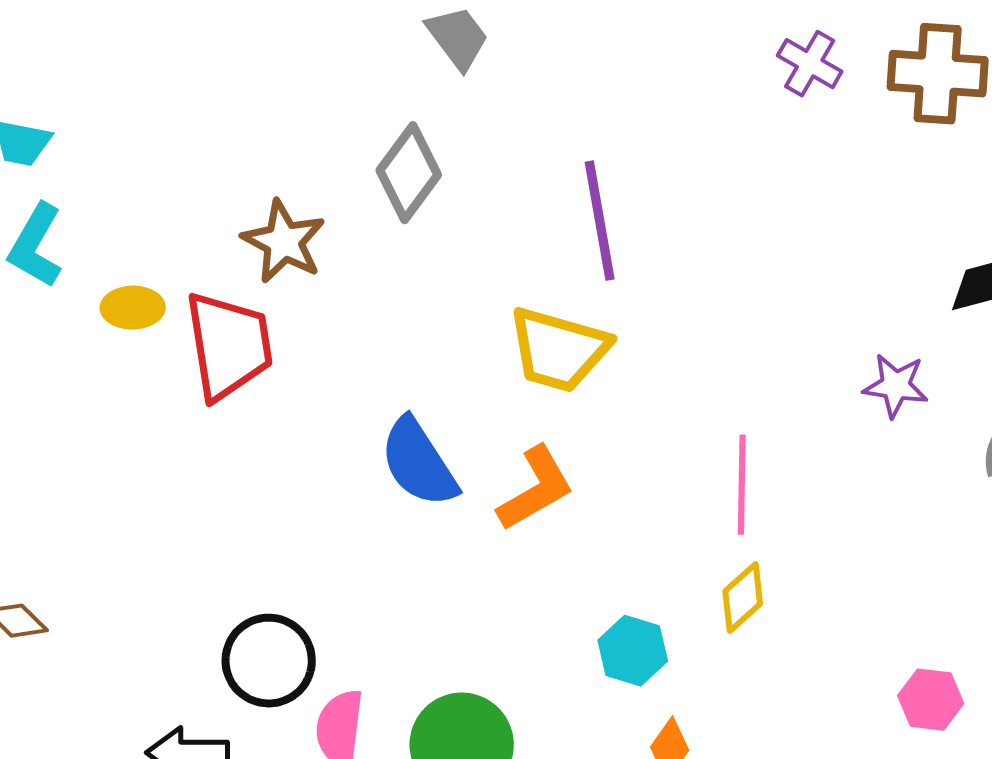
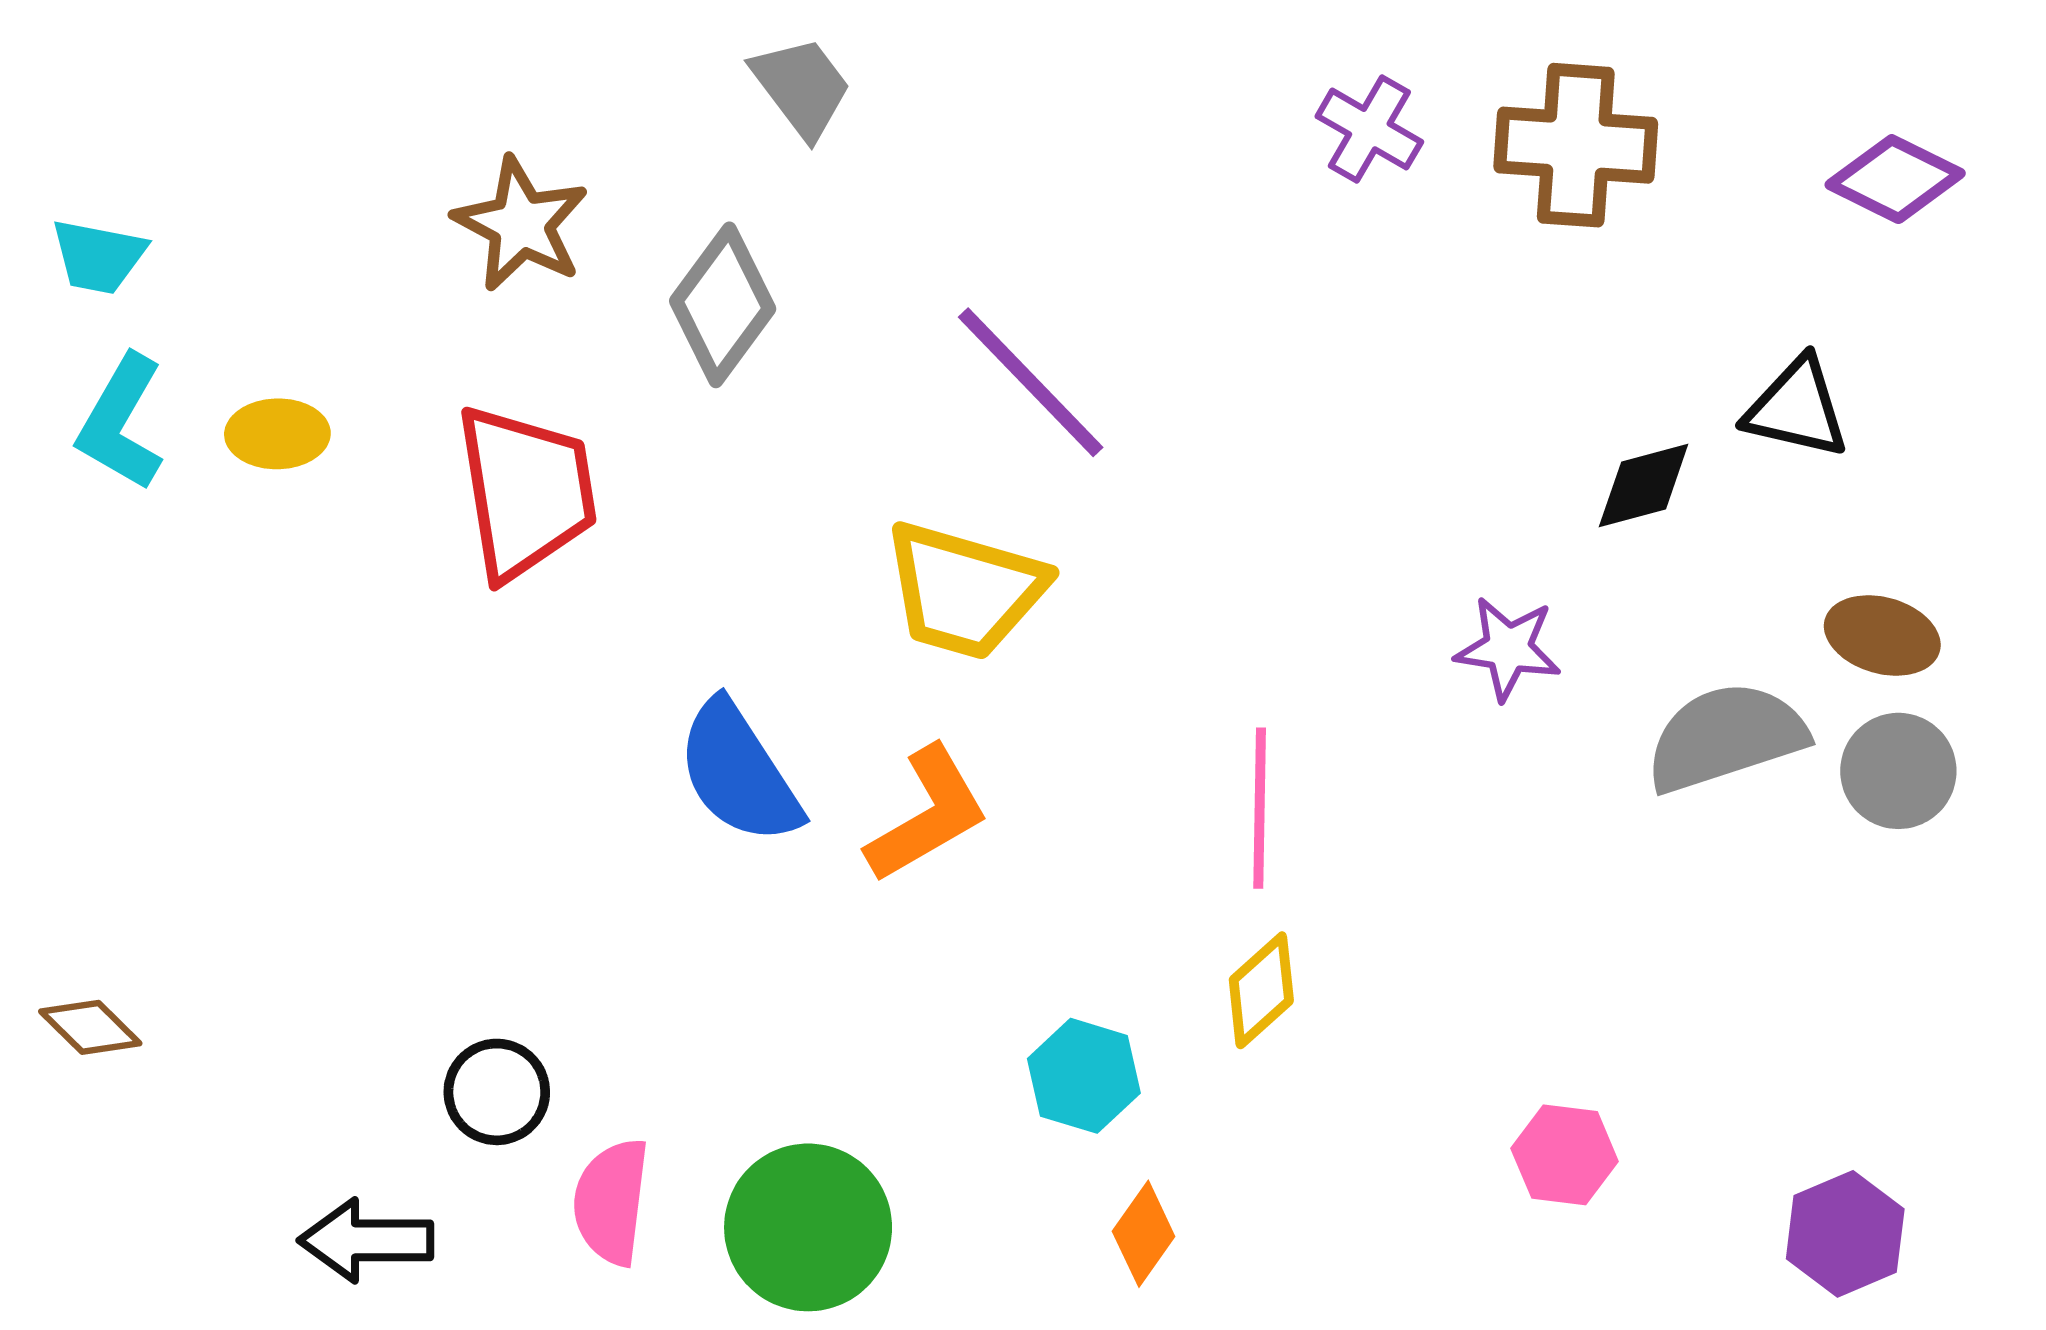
purple line: (600, 221) -> (1031, 382), turned -34
brown star: (284, 242) -> (521, 224), moved
yellow ellipse: (133, 308) -> (277, 434), moved
red trapezoid: (229, 346) -> (526, 492), moved
black circle: (269, 661) -> (497, 1092), size x0.7

